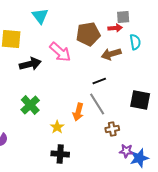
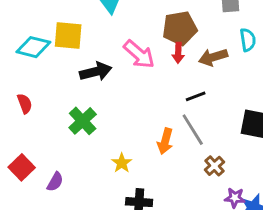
red arrow: (115, 28) -> (178, 53), moved, turned 96
green cross: (30, 105) -> (83, 121), moved
yellow star: (57, 127) -> (122, 163), moved
brown cross: (112, 129) -> (214, 166), turned -32

